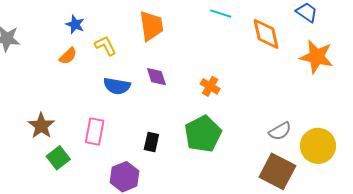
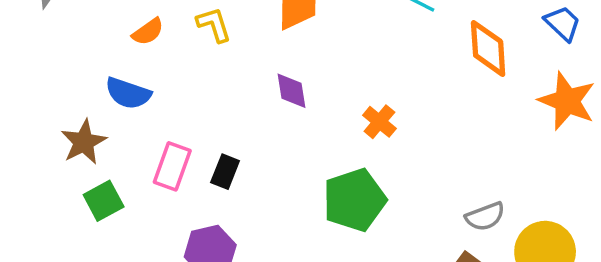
blue semicircle: (117, 86) -> (128, 93), moved
black rectangle: (151, 142) -> (225, 172), moved

